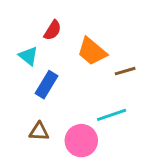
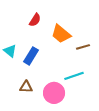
cyan triangle: (28, 56) -> (10, 51), moved

